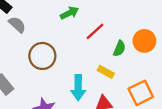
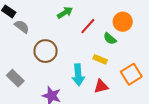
orange circle: (144, 41) -> (123, 22), moved
green semicircle: (119, 49) -> (110, 39), turned 112

